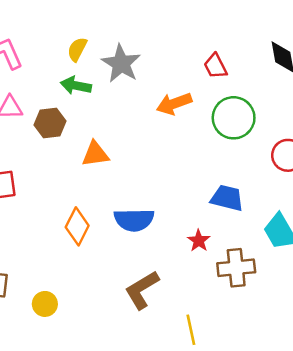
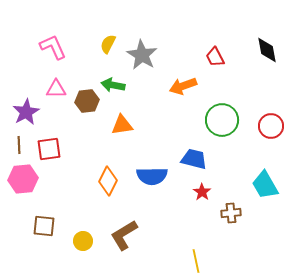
green arrow: (76, 85) -> (113, 85), moved
green circle: (234, 118) -> (222, 120), moved
blue trapezoid: (227, 198) -> (194, 159), moved
brown cross: (236, 268) -> (231, 213), size x0.7
brown L-shape: (142, 290) -> (124, 235), moved

